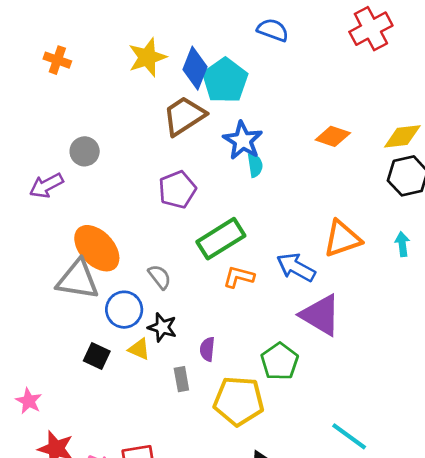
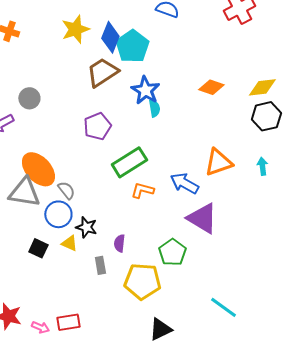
gray semicircle: (160, 277) -> (66, 190), moved

